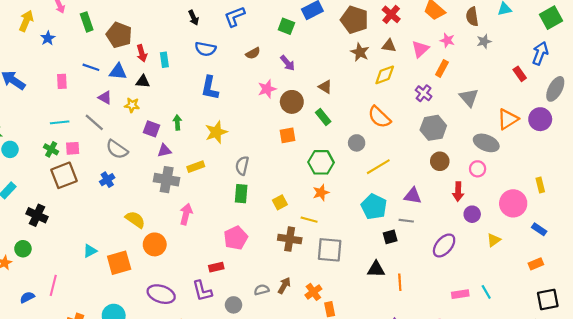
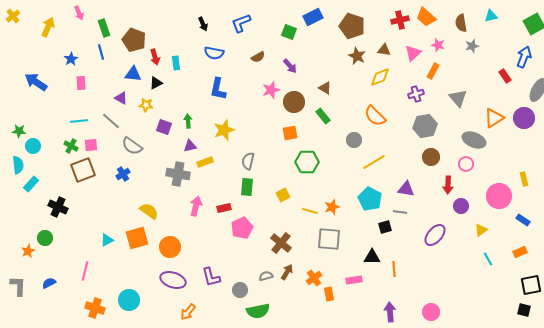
red cross: (391, 14) -> (400, 20), moved, turned 36
blue star: (48, 38) -> (71, 59), moved
blue line: (91, 67) -> (101, 52), moved, turned 56
black triangle: (143, 81) -> (156, 83), turned -32
purple cross: (424, 93) -> (416, 94), turned 35
purple triangle: (164, 150) -> (190, 146), moved
green hexagon: (321, 162) -> (307, 162), moved
orange star: (321, 193) -> (332, 207), moved
brown cross: (290, 239) -> (281, 243), moved, turned 30
orange circle: (155, 244) -> (170, 247), moved
orange square: (119, 263) -> (137, 238), moved
red rectangle: (216, 267) -> (224, 208), moved
pink line: (53, 285) -> (85, 271), moved
cyan line: (486, 292) -> (488, 259), moved
pink rectangle: (460, 294) -> (354, 280), moved

